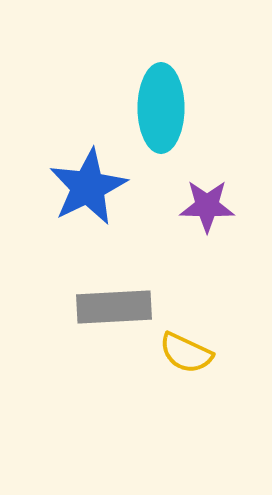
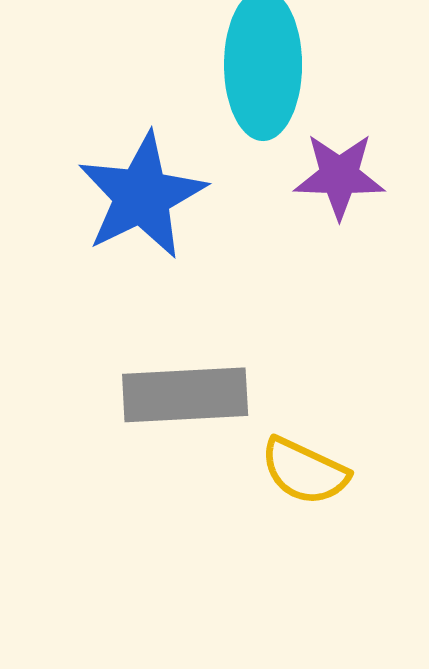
purple star: (207, 206) -> (339, 176), moved

